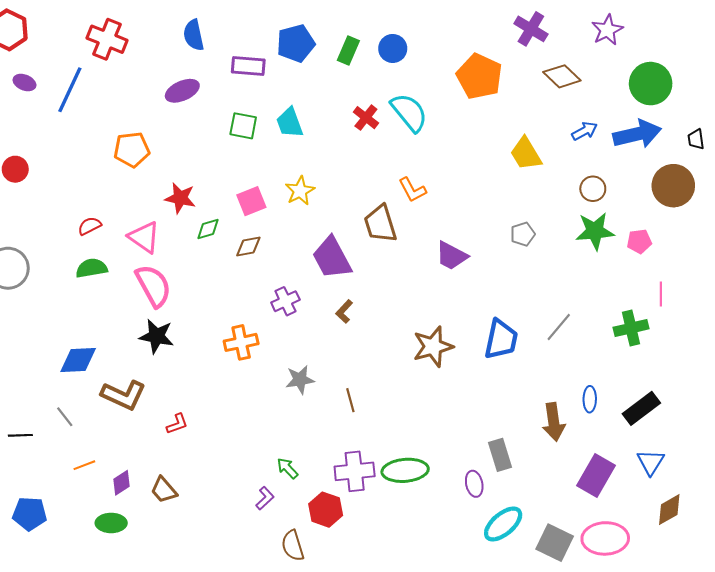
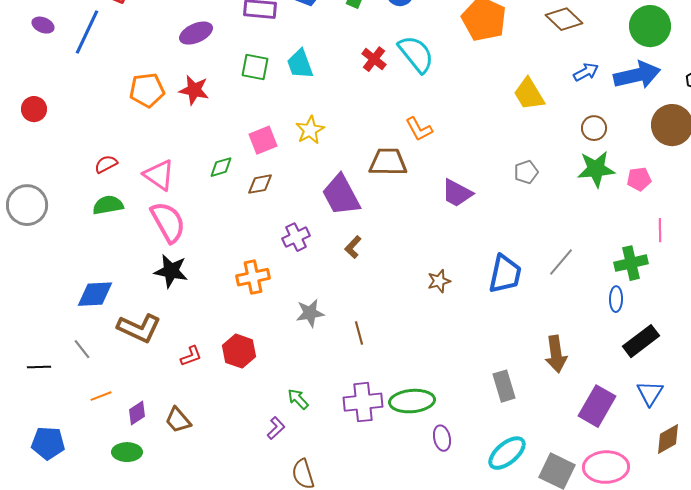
red star: (180, 198) -> (194, 90), moved
brown trapezoid: (380, 224) -> (388, 162), turned 108
brown star: (433, 347) -> (439, 281), size x0.6
blue ellipse: (590, 399) -> (616, 299), moved
purple ellipse: (474, 484) -> (442, 438), moved
red hexagon: (326, 510) -> (239, 351), moved

